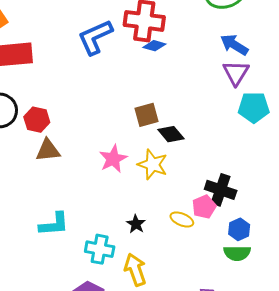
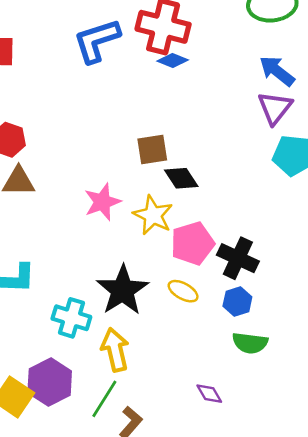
pink pentagon: (204, 207) -> (192, 243), moved, size x1.4
black star: (136, 224) -> (123, 290), size x2.0
blue hexagon: (239, 229) -> (237, 302), moved

